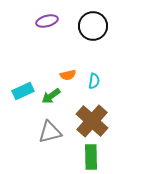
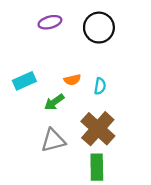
cyan rectangle: (23, 91) -> (24, 81), moved

